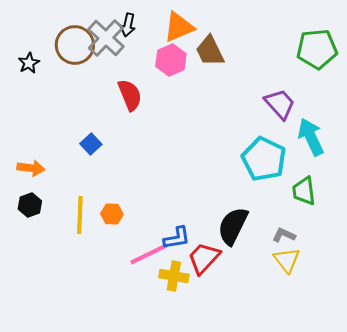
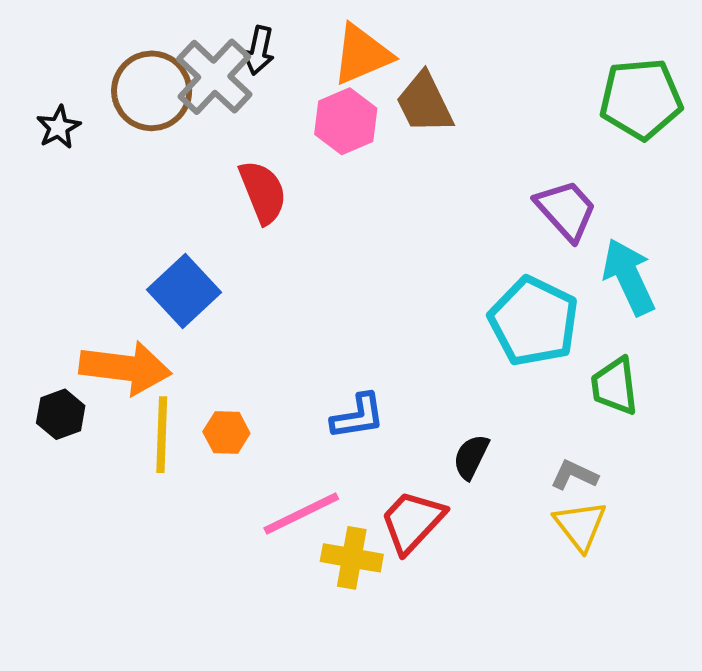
blue square: (91, 144) -> (184, 291), size x1.6
orange arrow: (31, 168) -> (125, 368), moved, size x1.6
black semicircle: (233, 226) -> (471, 457), size x0.6
blue L-shape: (177, 238) -> (358, 416), moved

